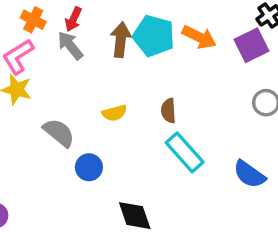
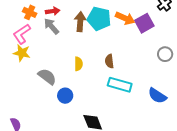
red arrow: (73, 19) -> (53, 11), turned -120
purple square: (251, 45) -> (144, 23), moved
yellow semicircle: (114, 113) -> (78, 64), turned -72
cyan rectangle: (185, 152) -> (120, 85), turned -30

